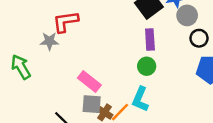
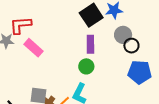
gray circle: (187, 15) -> (123, 35), moved
pink rectangle: (89, 82) -> (33, 48), moved

